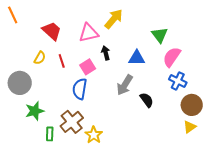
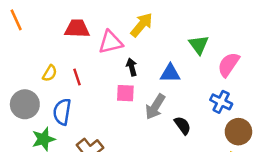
red trapezoid: (52, 31) -> (77, 29), moved, turned -40
pink semicircle: (172, 57) -> (229, 65), moved
pink square: (88, 67) -> (125, 93), moved, turned 35
blue semicircle: (80, 89) -> (62, 112), moved

